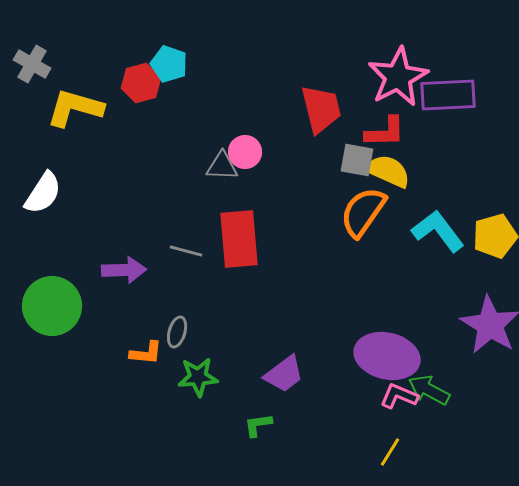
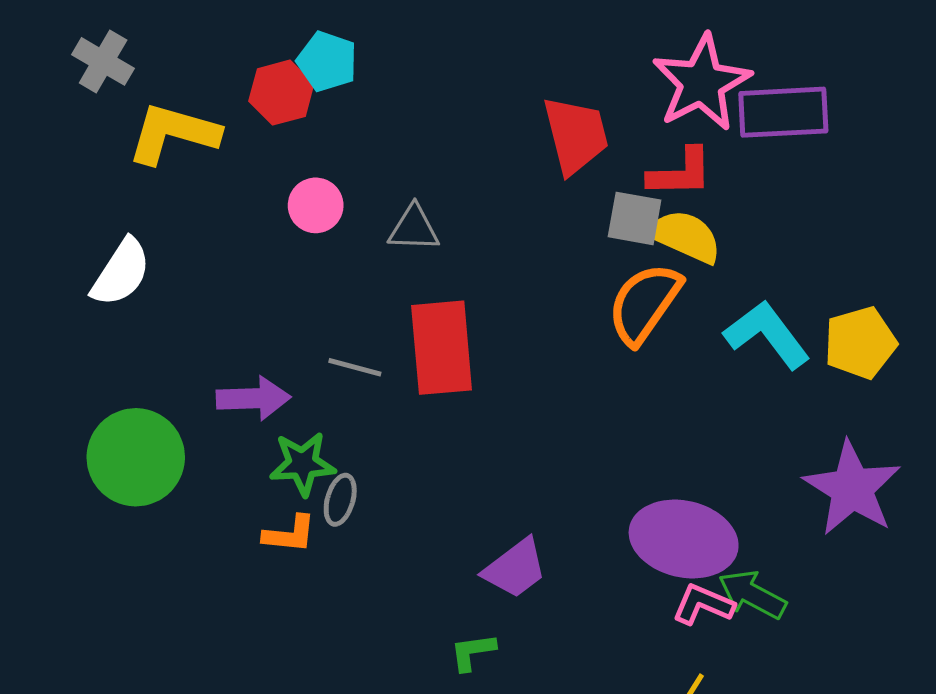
pink circle: (245, 152) -> (316, 205), moved
green star: (198, 377) -> (303, 464), moved

